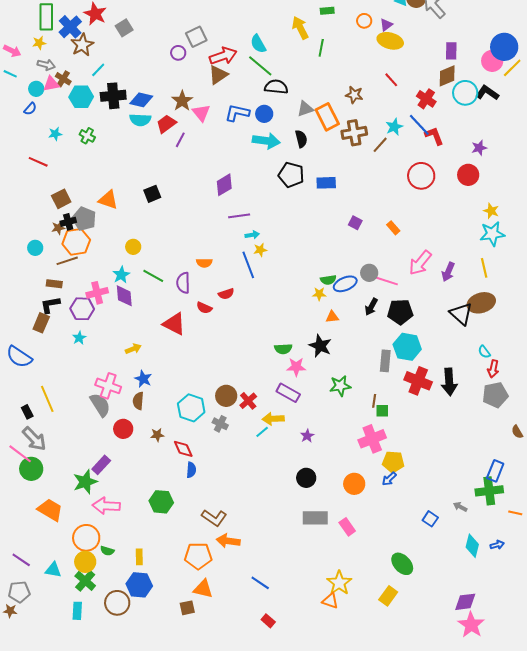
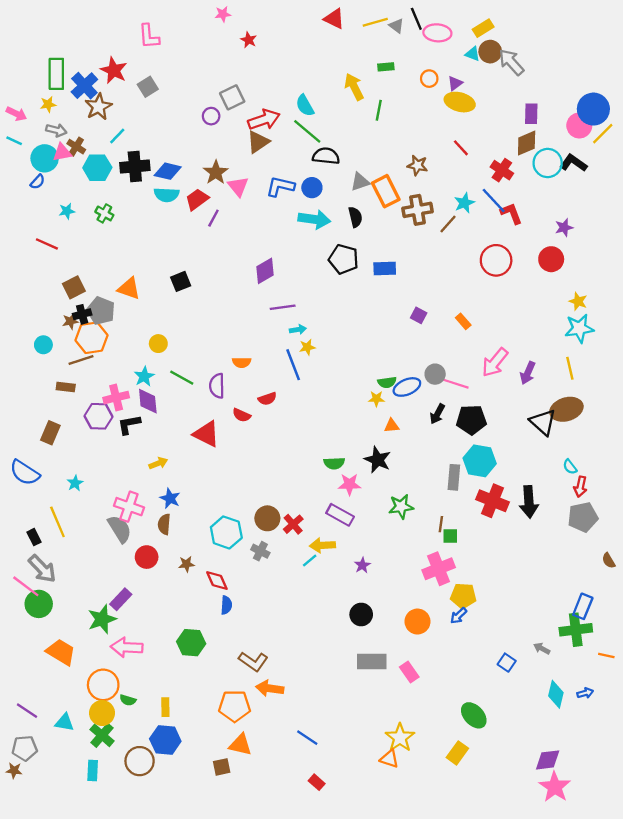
cyan circle: (36, 89) -> (45, 158), size x1.5
black L-shape: (50, 305) -> (129, 425), moved
cyan star: (79, 338) -> (75, 483), moved

